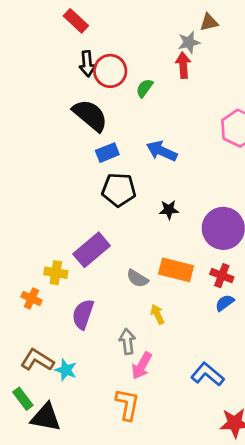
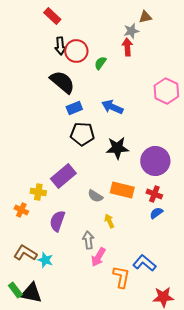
black star: (169, 210) -> (117, 148), size x1.6
green rectangle: (23, 399) -> (15, 290), moved
orange L-shape: (127, 404) -> (121, 277), moved

